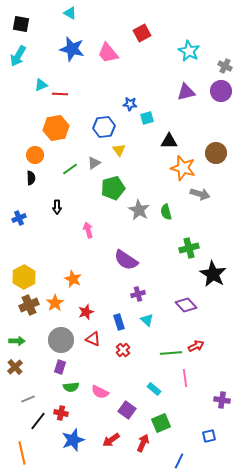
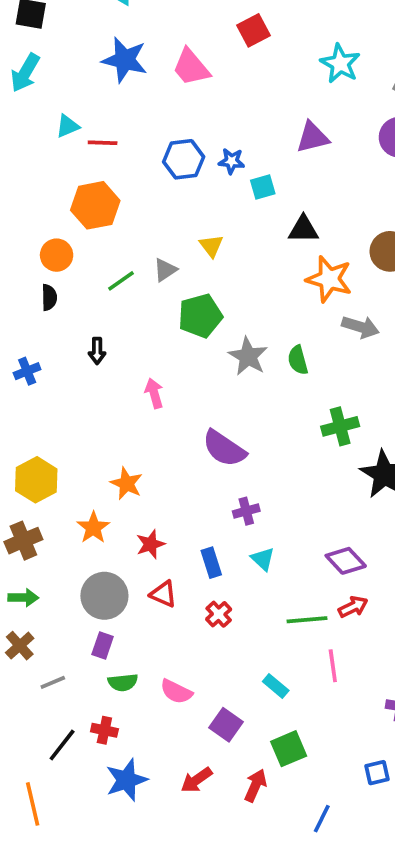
purple triangle: (186, 92) -> (313, 137), moved
blue hexagon: (104, 127) -> (184, 159), moved
brown cross: (29, 305) -> (23, 541), moved
purple diamond: (186, 305) -> (346, 561), moved
gray line: (28, 399) -> (53, 682), moved

